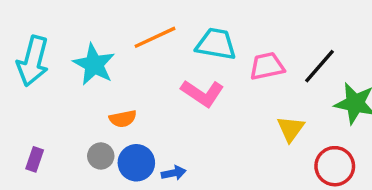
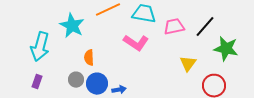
cyan arrow: (33, 61) -> (40, 47), moved
orange semicircle: (123, 119) -> (89, 58), turned 98

